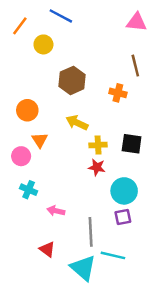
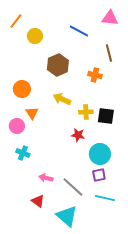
blue line: (61, 16) -> (79, 31), moved
yellow cross: (98, 145) -> (86, 112), moved
pink arrow: (56, 211) -> (46, 178), moved
gray line: (91, 232) -> (73, 187), turned -45
cyan line: (113, 255) -> (105, 198), moved

